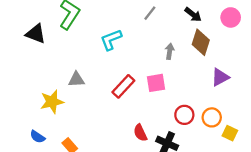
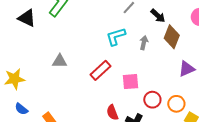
black arrow: (193, 15) -> (158, 16), moved
cyan L-shape: (111, 40) -> (116, 36), moved
pink square: (156, 83) -> (131, 82), moved
yellow star: (52, 102) -> (15, 79), moved

